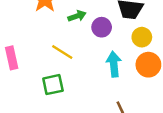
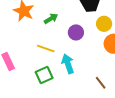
purple circle: (102, 27) -> (76, 32), moved
cyan arrow: (114, 64) -> (68, 64), moved

